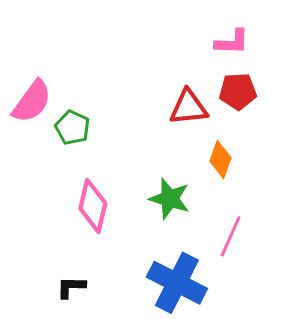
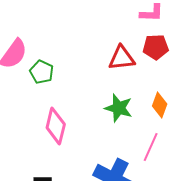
orange diamond: (220, 160) -> (160, 105), moved
green star: (170, 199) -> (119, 108), moved

